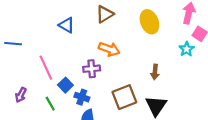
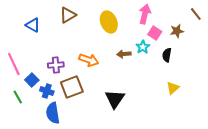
orange arrow: (109, 49) -> (89, 60), moved
brown arrow: (155, 72) -> (124, 54), moved, turned 80
brown square: (124, 97) -> (72, 87), moved

